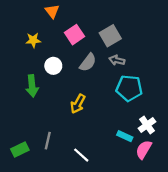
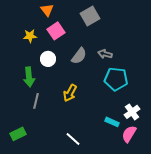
pink square: (75, 35) -> (56, 31), moved
gray square: (110, 36) -> (90, 16), moved
gray line: (48, 141) -> (36, 101), moved

